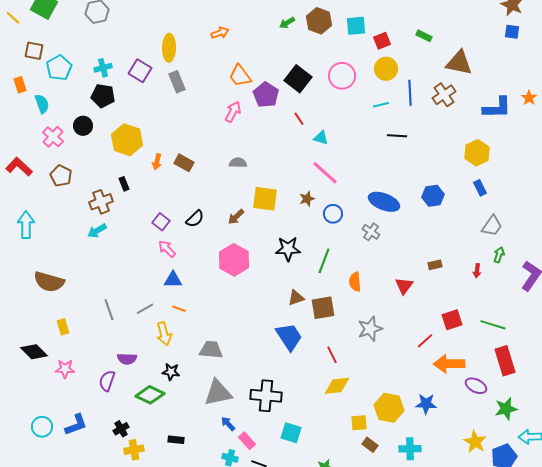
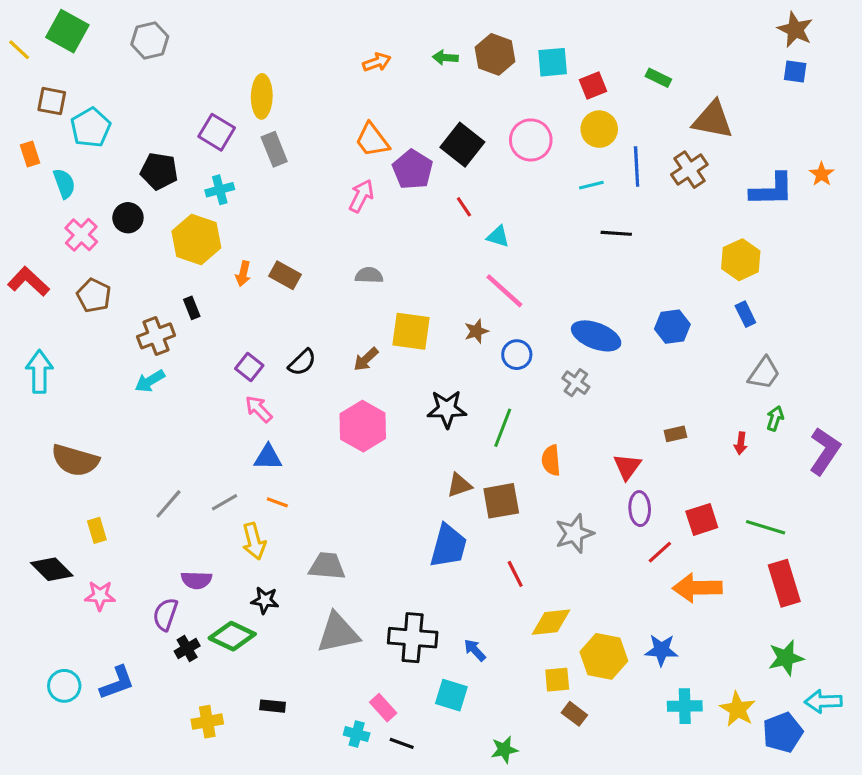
green arrow: (287, 23) -> (445, 58), turned 35
orange arrow: (220, 33) -> (377, 62), moved
cyan cross: (103, 68) -> (220, 190), moved
gray line: (109, 310) -> (168, 504), turned 60
blue trapezoid: (289, 337) -> (448, 546), turned 48
yellow diamond: (337, 386) -> (551, 622), moved
purple ellipse: (476, 386) -> (640, 509), moved, turned 60
blue arrow: (228, 424) -> (475, 650), moved
black cross: (121, 429) -> (187, 649), moved
cyan cross: (410, 449) -> (685, 706), moved

